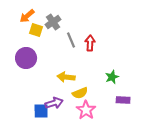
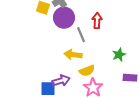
gray line: (71, 40) -> (81, 35), moved
purple circle: (26, 58) -> (64, 18), moved

